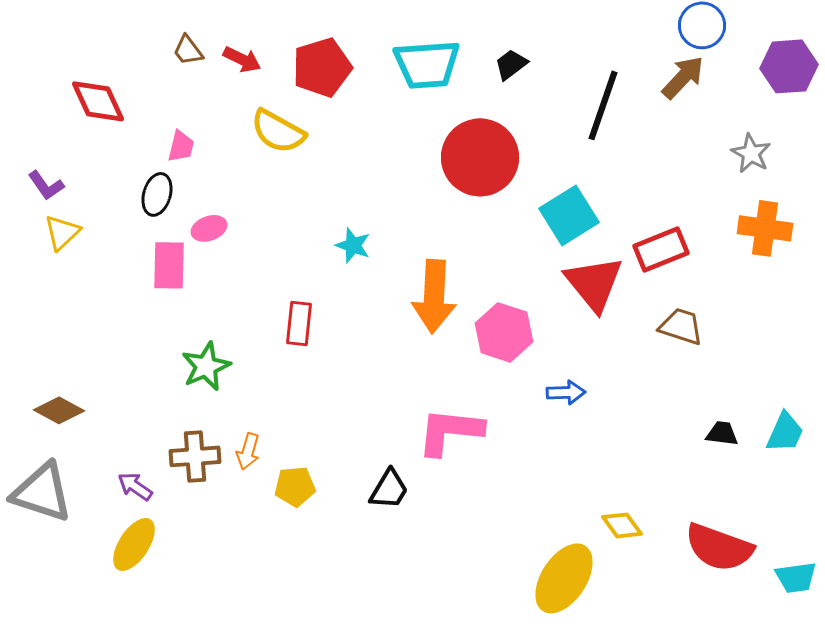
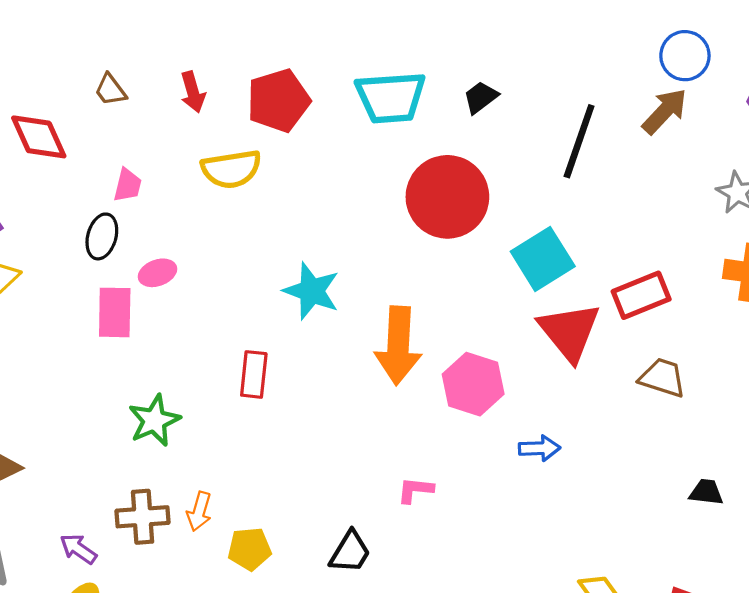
brown trapezoid: (188, 50) -> (110, 90), moved
red arrow: (242, 59) -> (193, 92), turned 48
yellow semicircle: (278, 131) -> (231, 169), turned -38
cyan star: (353, 245) -> (312, 291), size x1.5
pink L-shape: (450, 431) -> (415, 490), size x0.5

